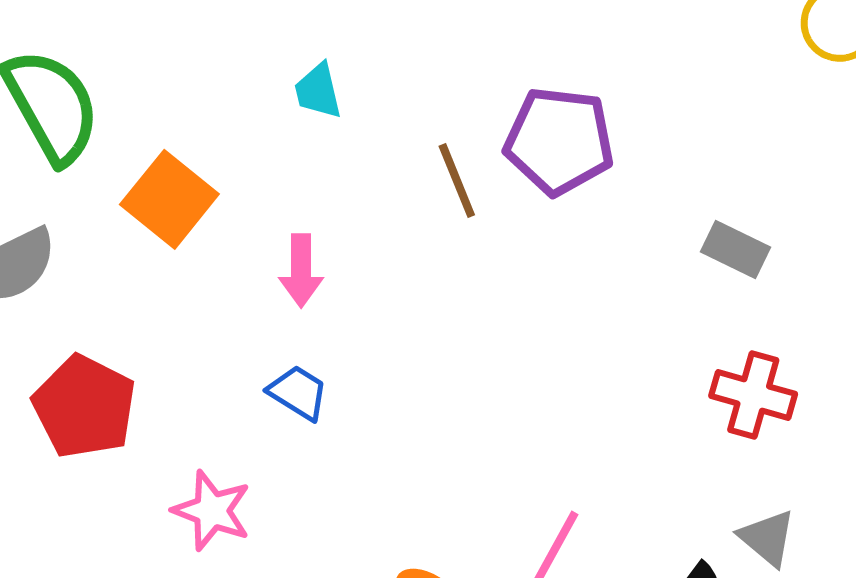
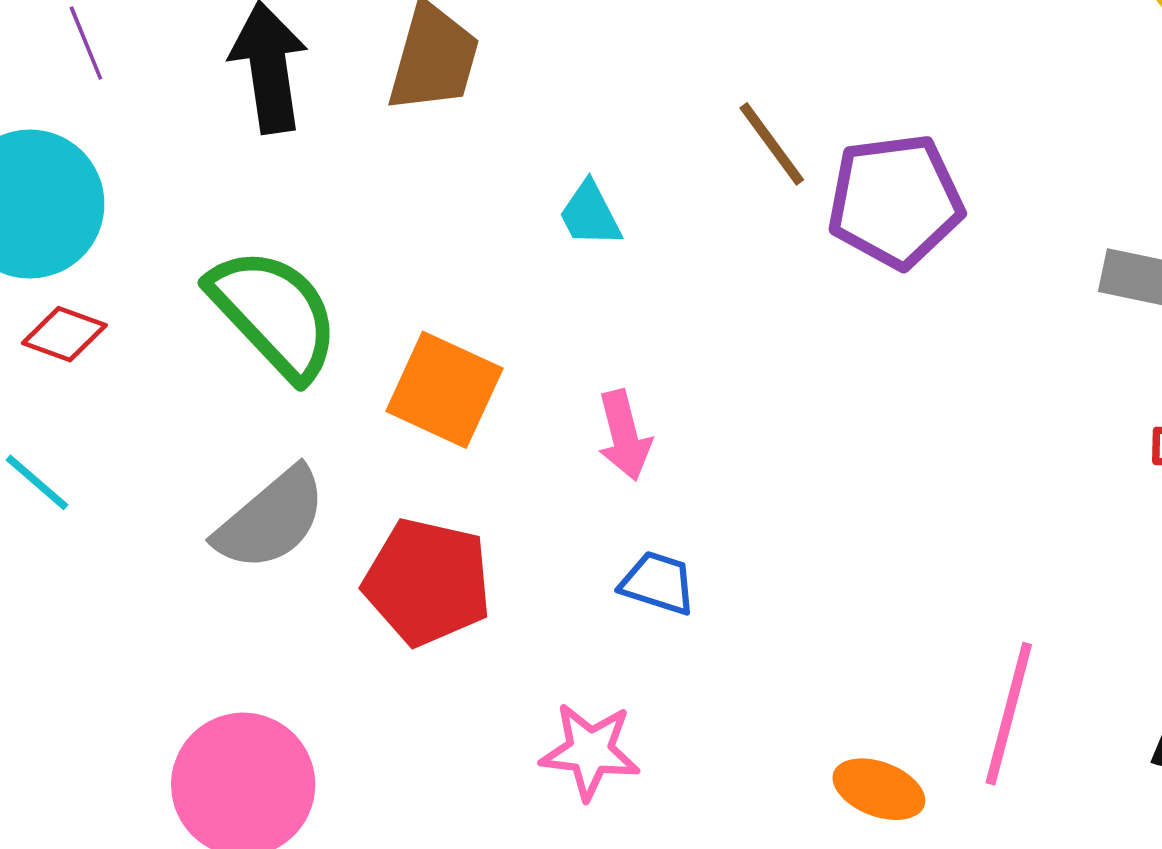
brown line: (457, 181) -> (772, 144), moved
red pentagon: (84, 407) -> (427, 582), moved

